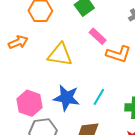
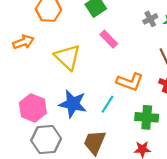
orange L-shape: (118, 54) -> (130, 82), moved
yellow triangle: (60, 55) -> (68, 57), turned 32

